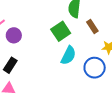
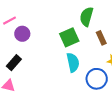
cyan semicircle: (68, 55) -> (73, 62), turned -48

